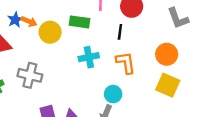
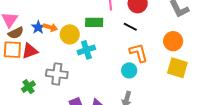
black line: (120, 32) -> (130, 27), turned -64
cyan cross: (89, 57) -> (86, 50), moved
cyan circle: (113, 94) -> (129, 70), moved

